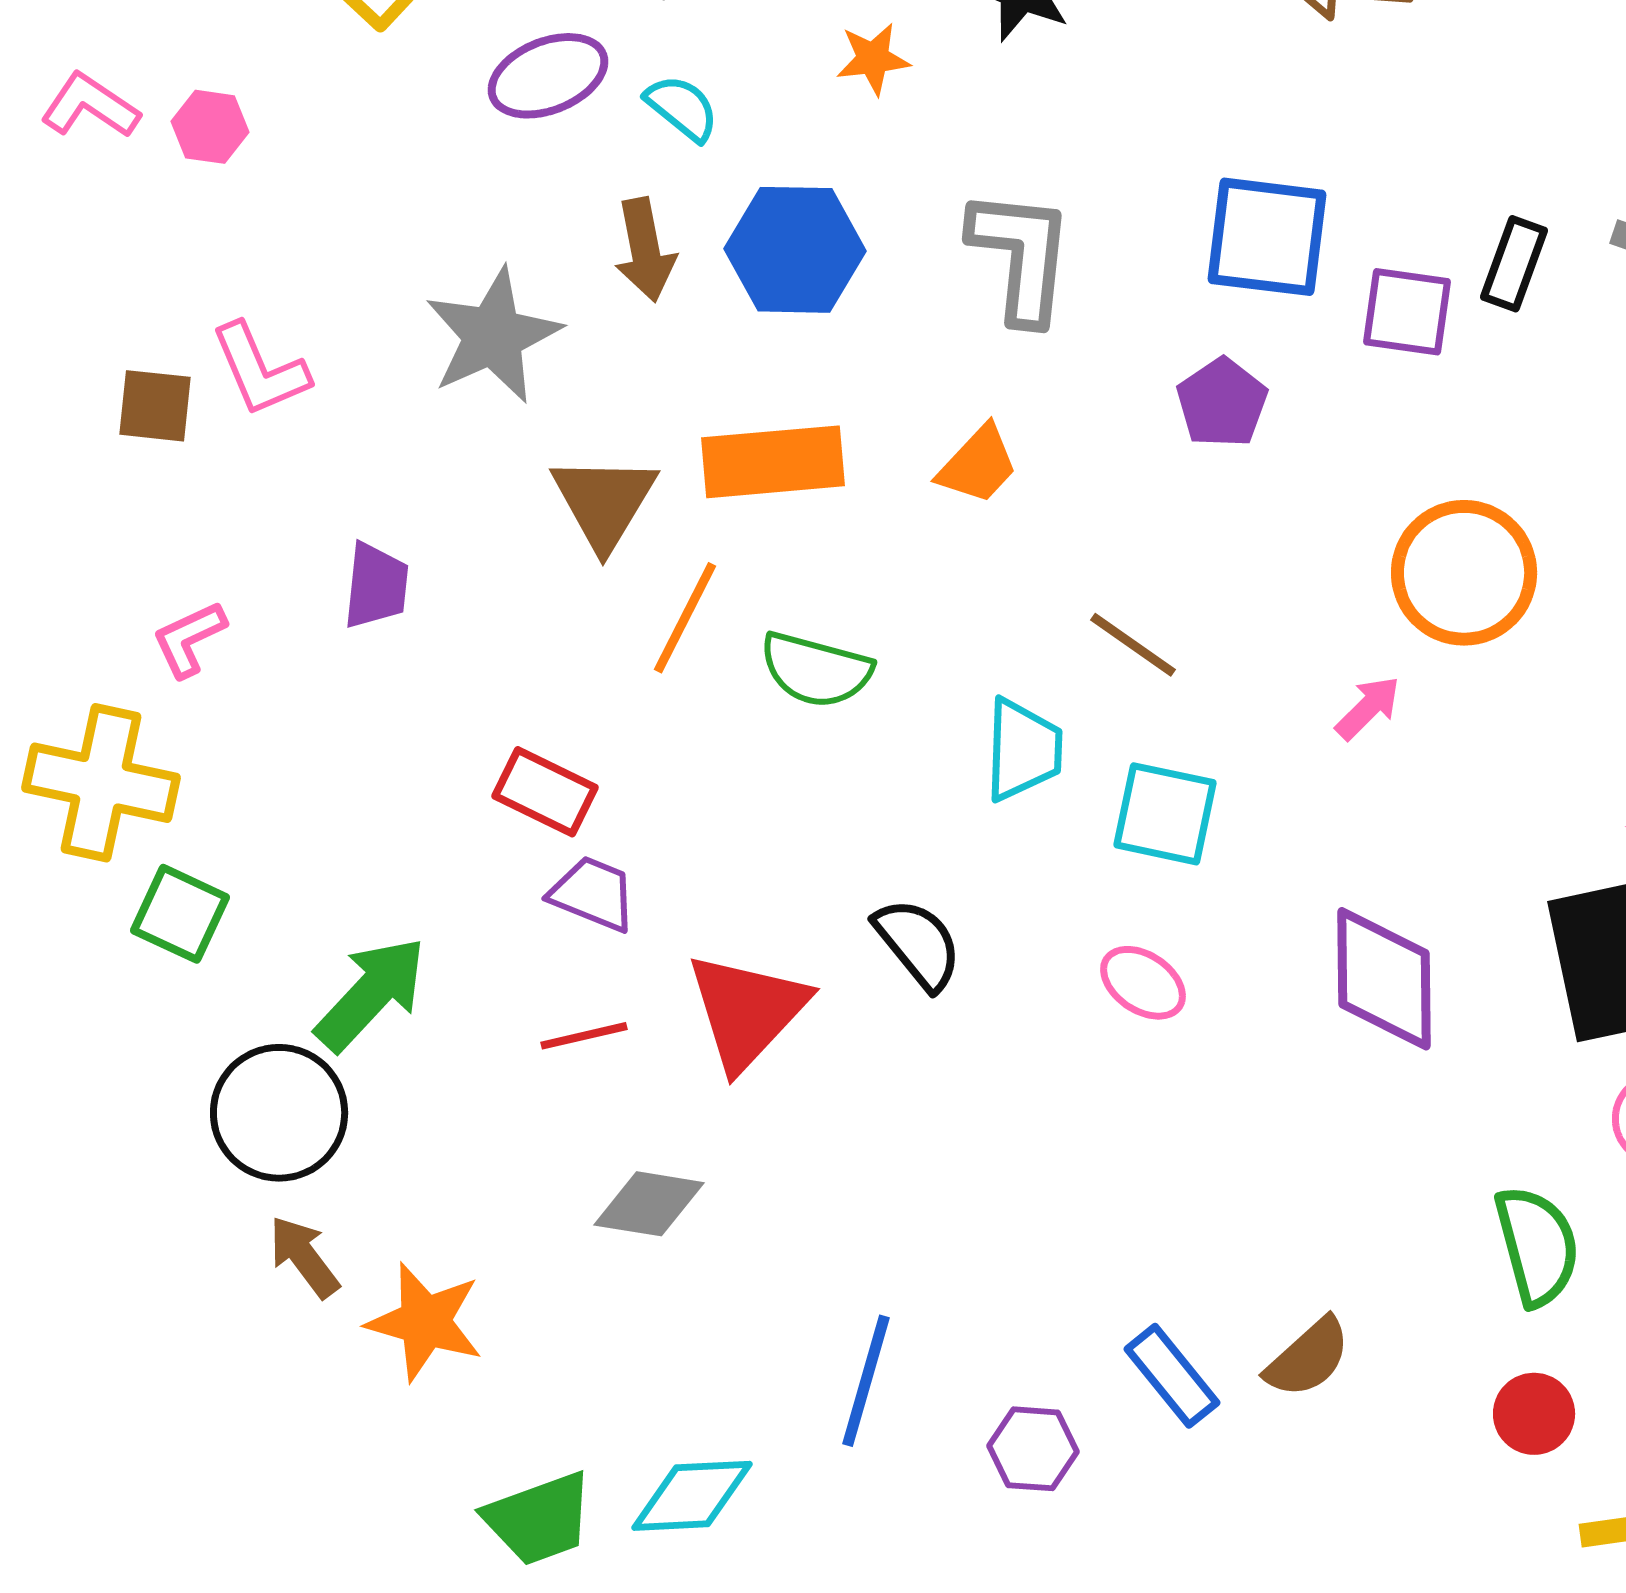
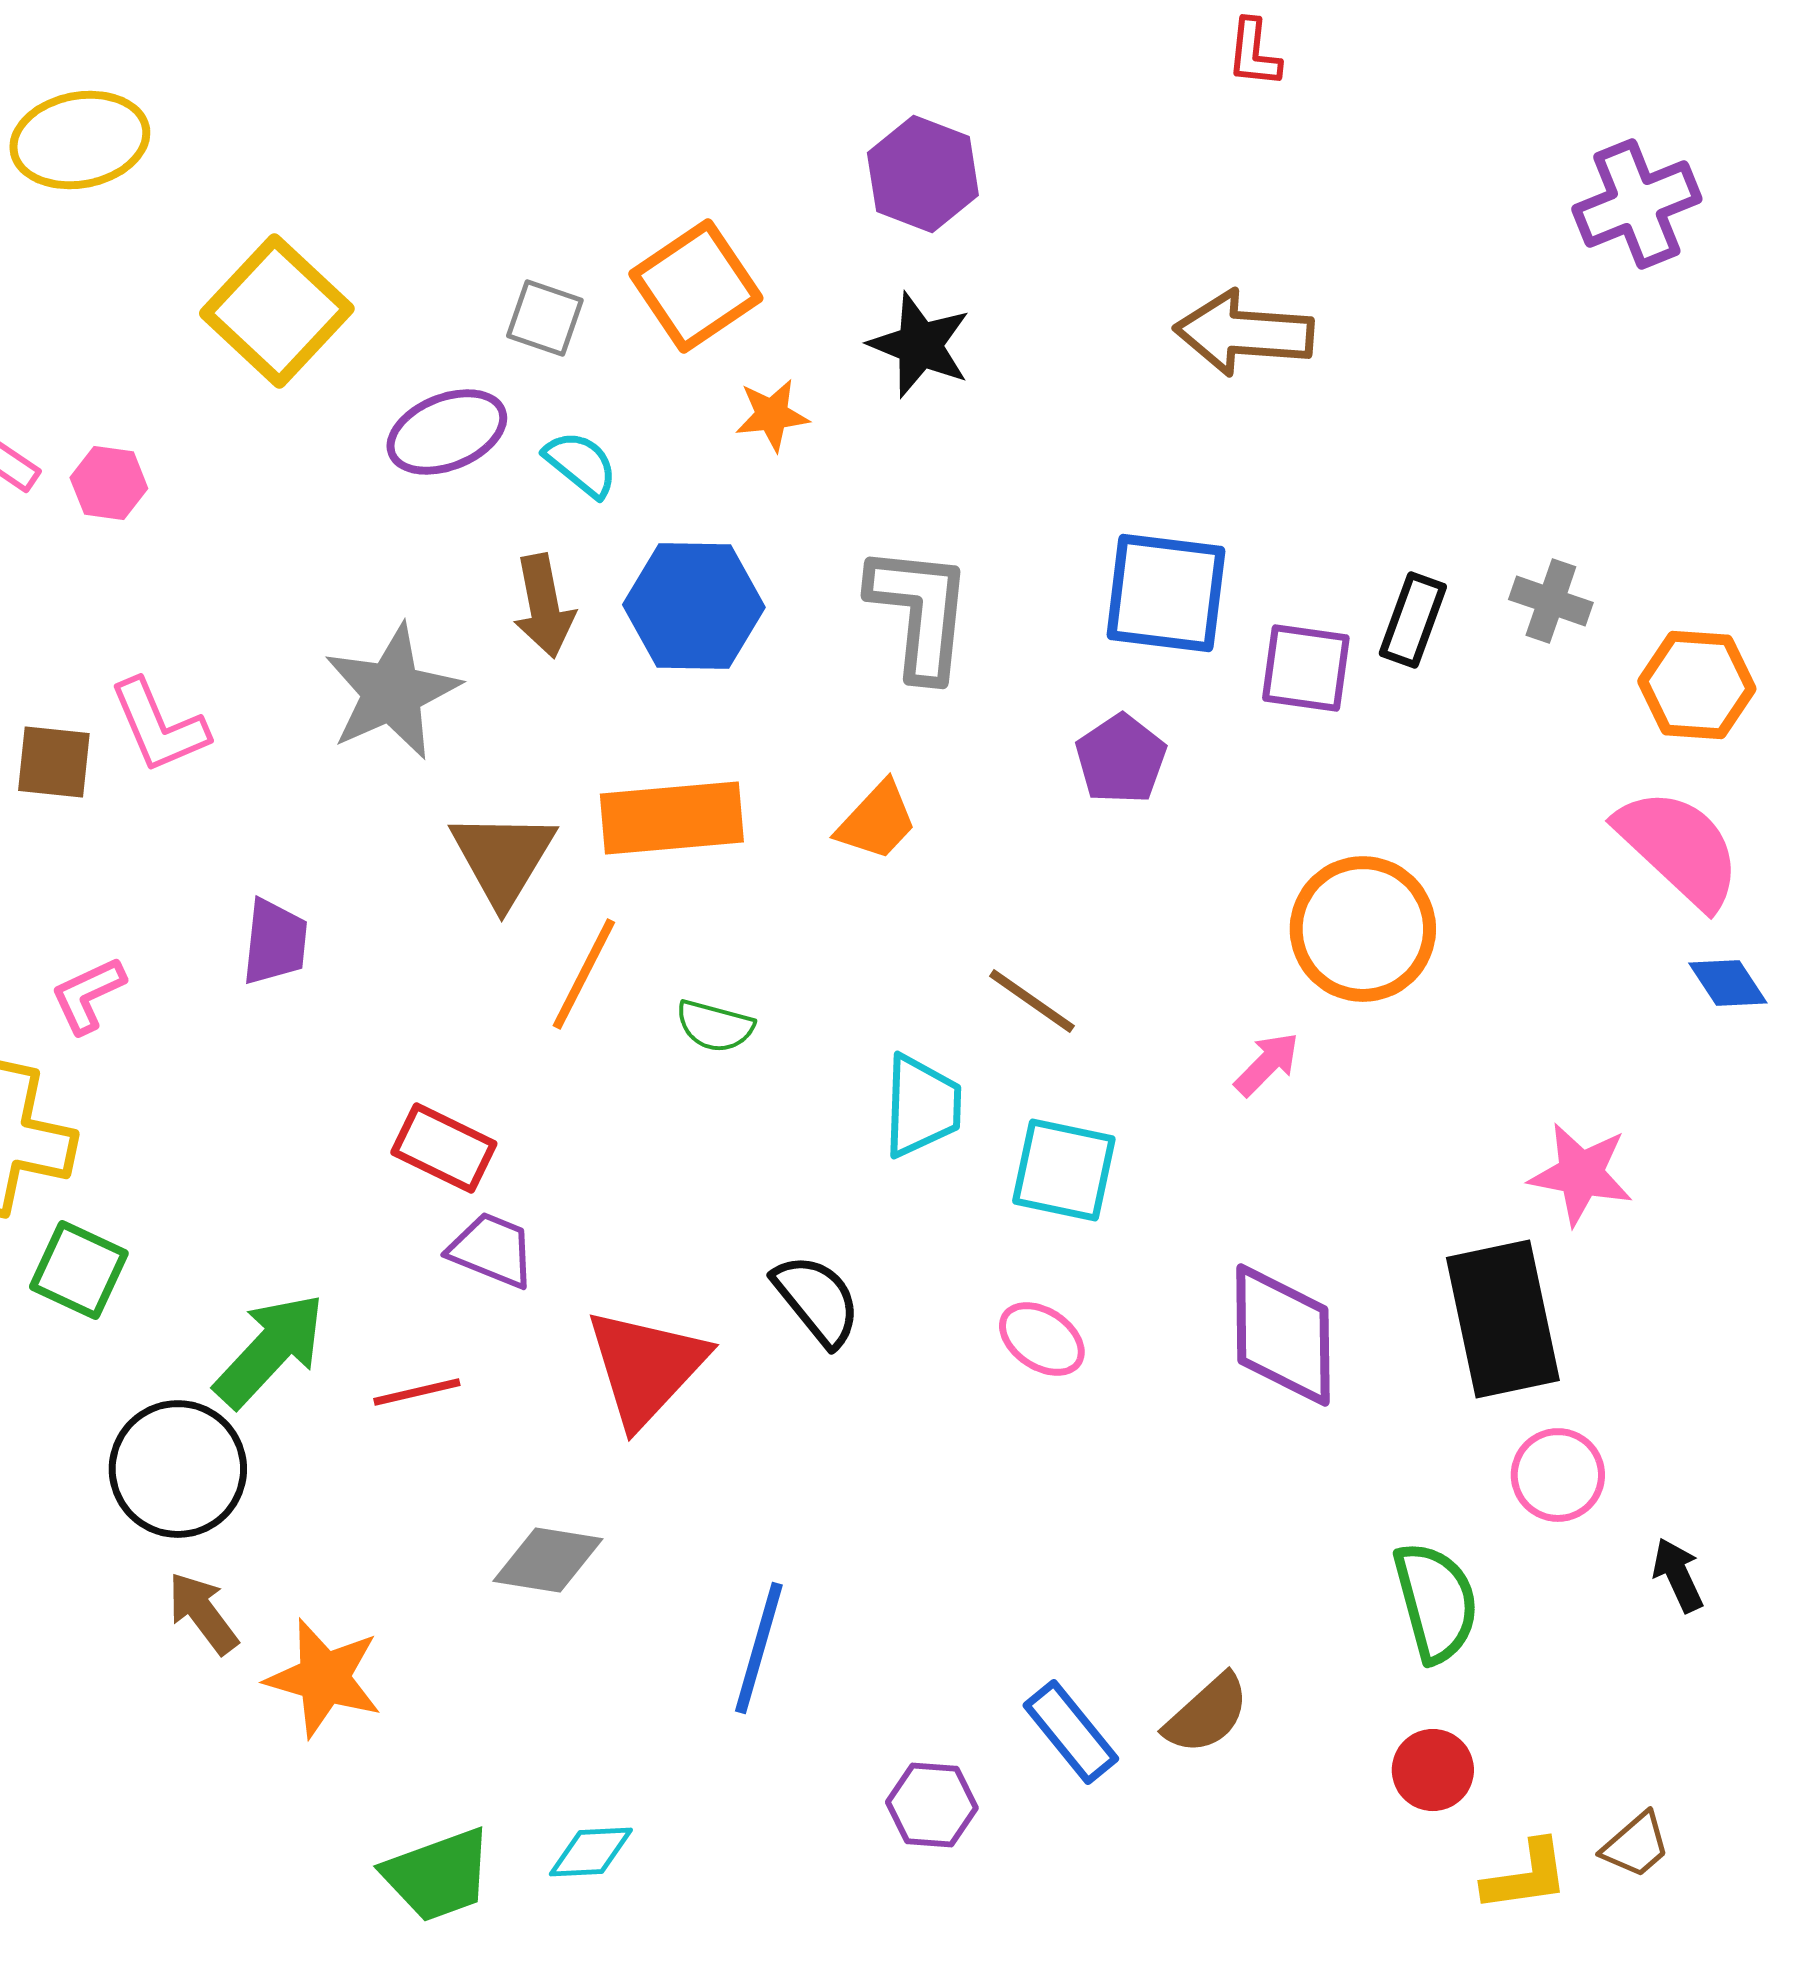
green semicircle: (816, 670) -> (715, 1026), size x0.7
red line: (584, 1036) -> (417, 1392), moved
blue line: (866, 1381) -> (759, 1648), moved
cyan diamond: (692, 1496) -> (591, 1852), size x0.7

